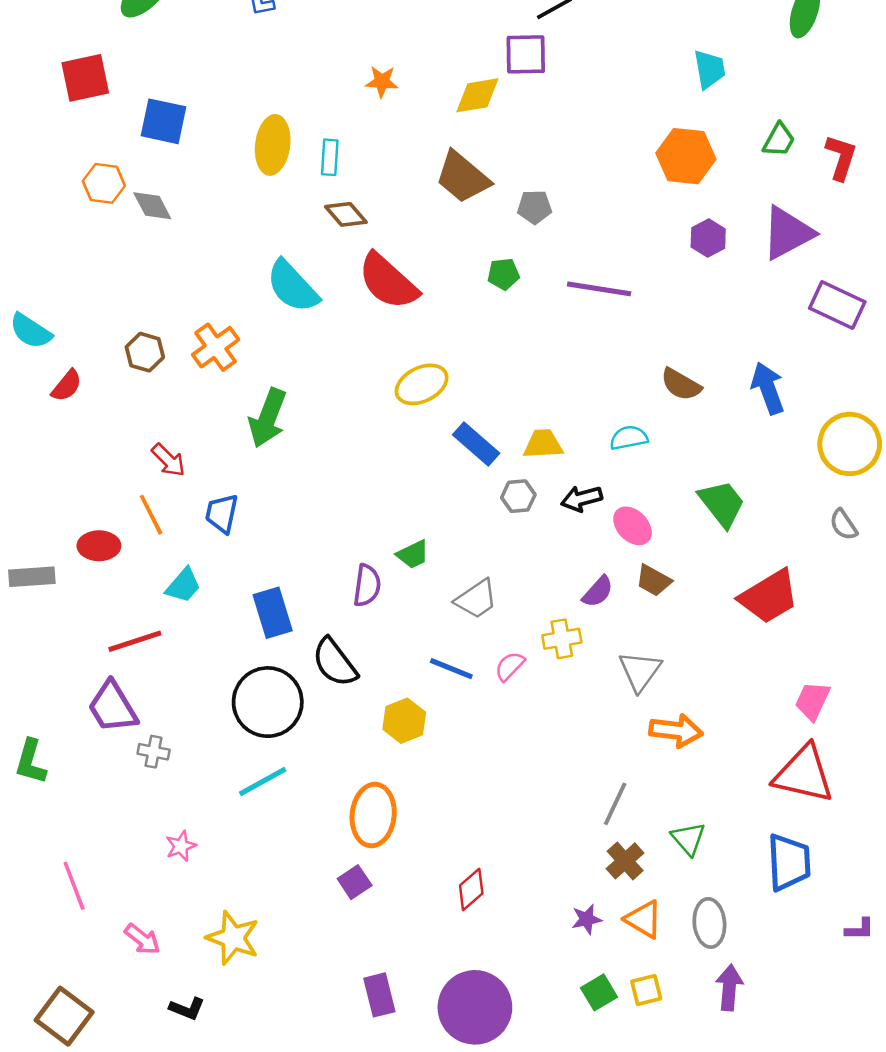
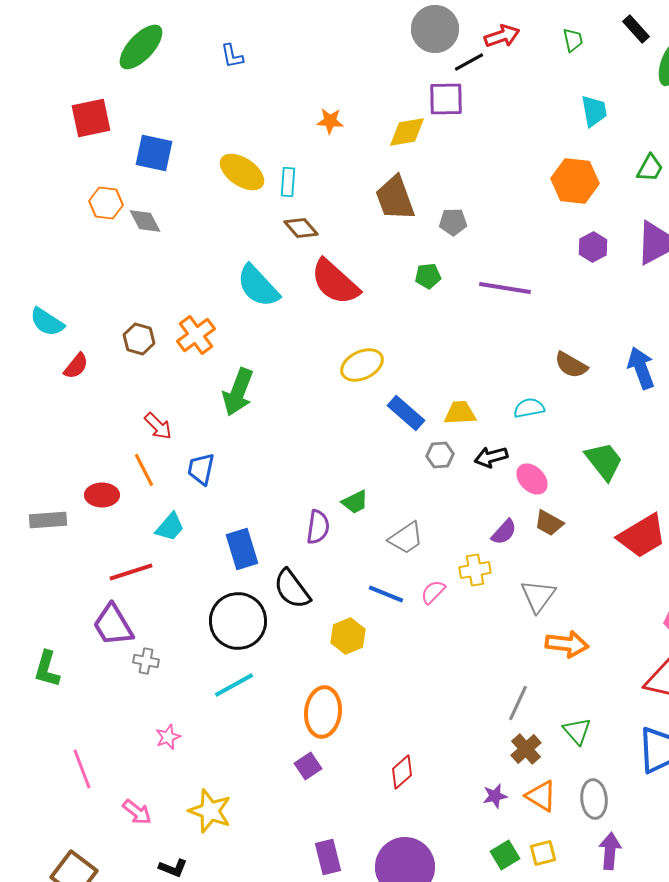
yellow ellipse: (273, 145) -> (242, 172), turned -63
brown trapezoid: (463, 177) -> (395, 198), turned 30

